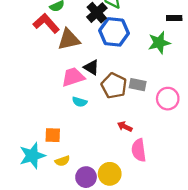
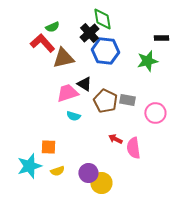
pink semicircle: (139, 150) -> (133, 148), moved
purple circle: (86, 177) -> (88, 173), moved

